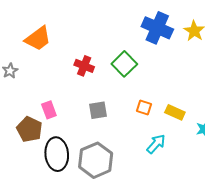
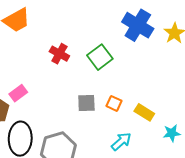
pink rectangle: (49, 110) -> (18, 93), turned 66
gray square: (98, 110) -> (86, 103), moved

